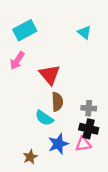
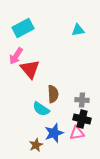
cyan triangle: (84, 32) -> (78, 30), turned -48
red triangle: (50, 75) -> (30, 69), moved
brown star: (30, 157) -> (36, 145), moved

